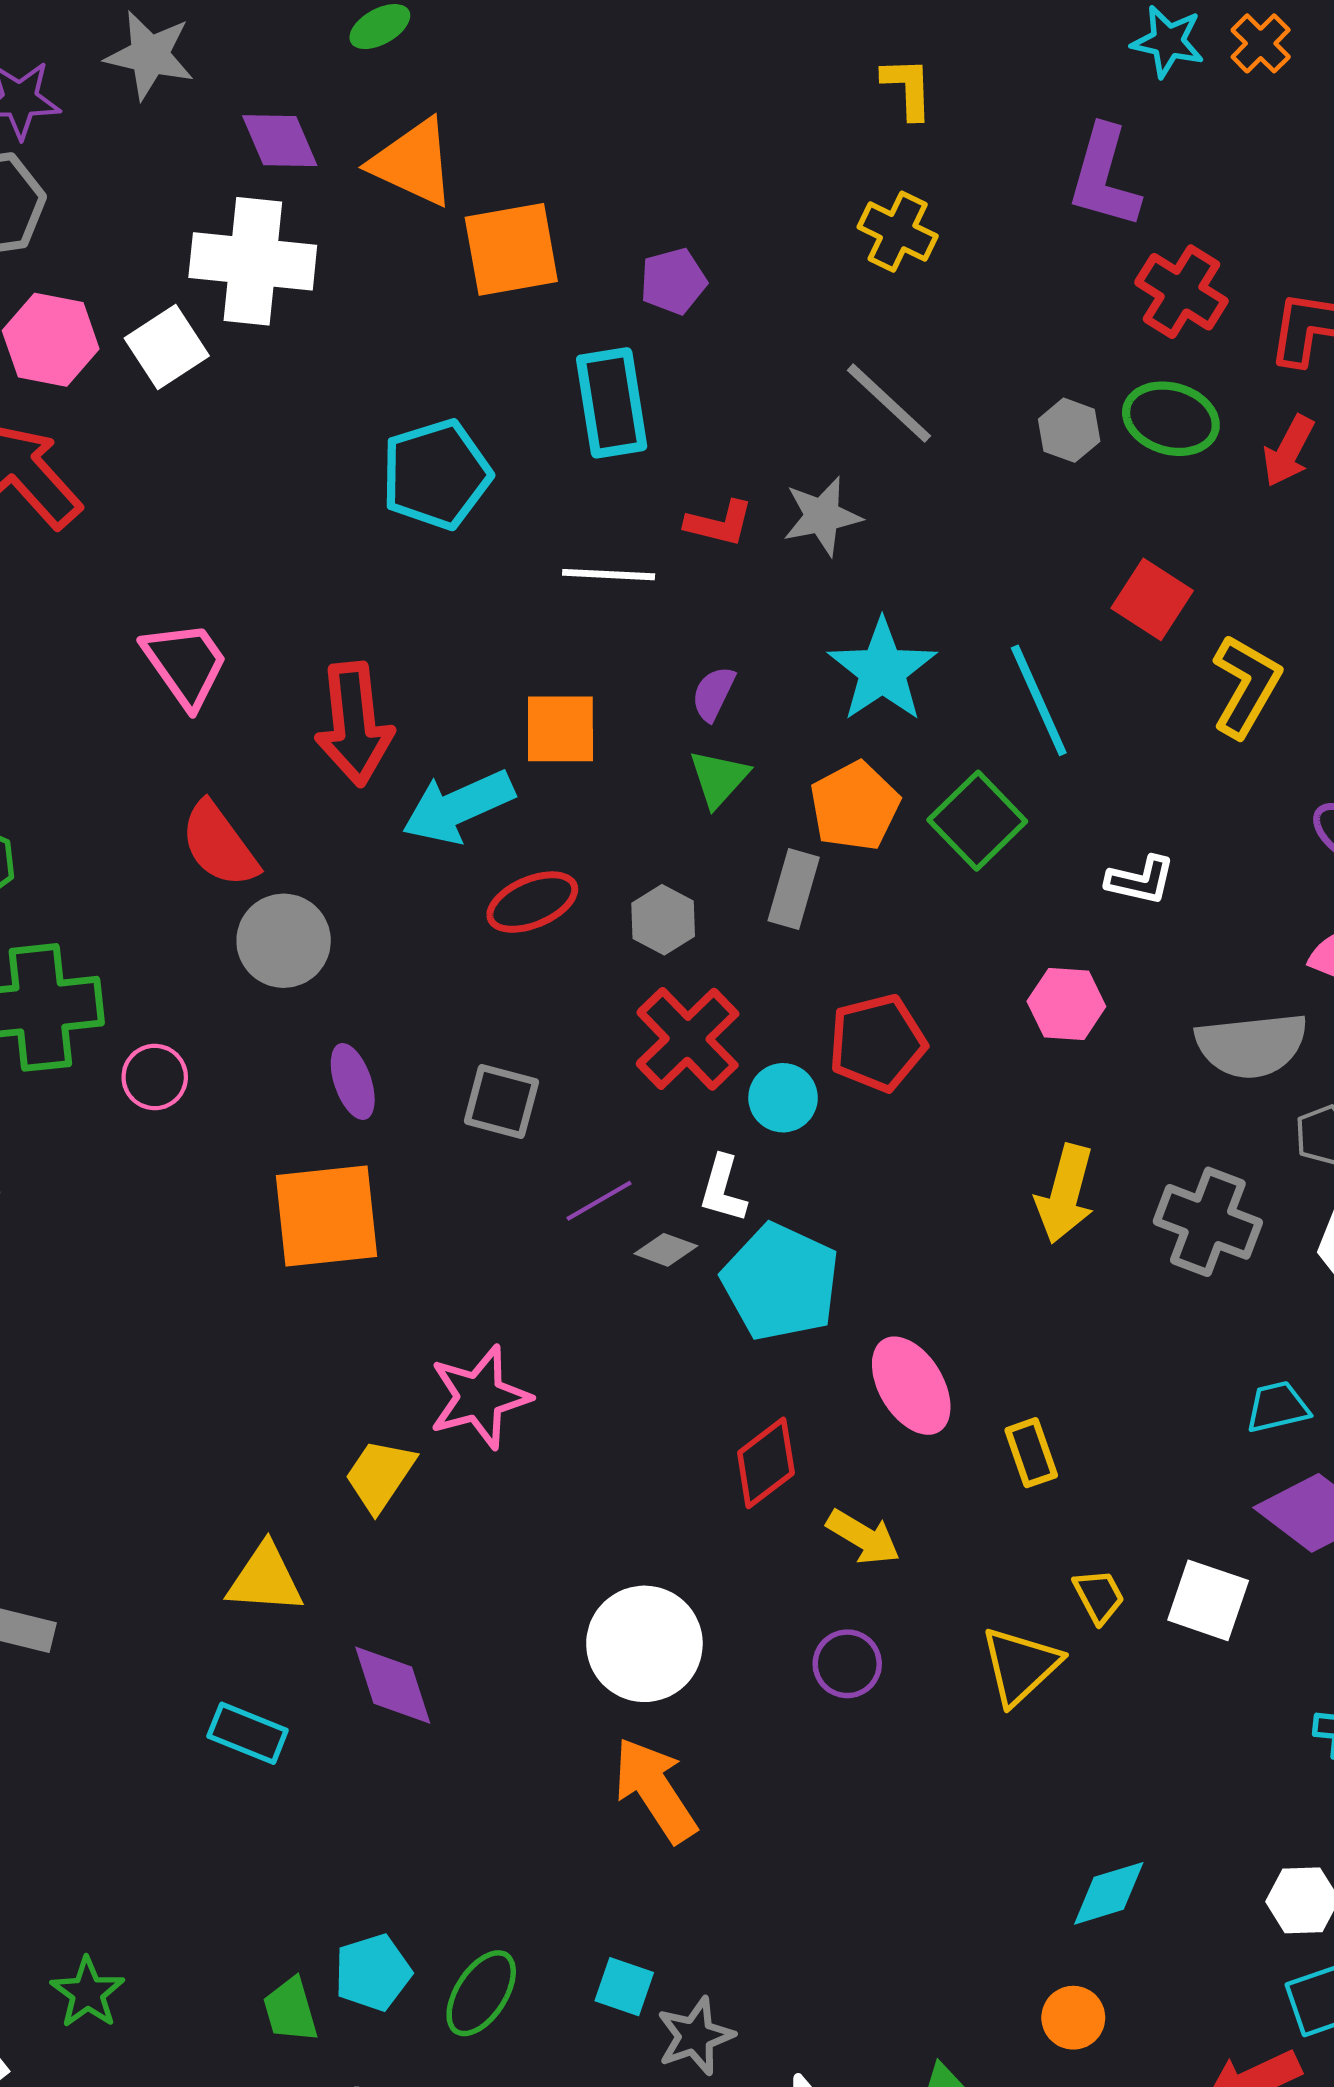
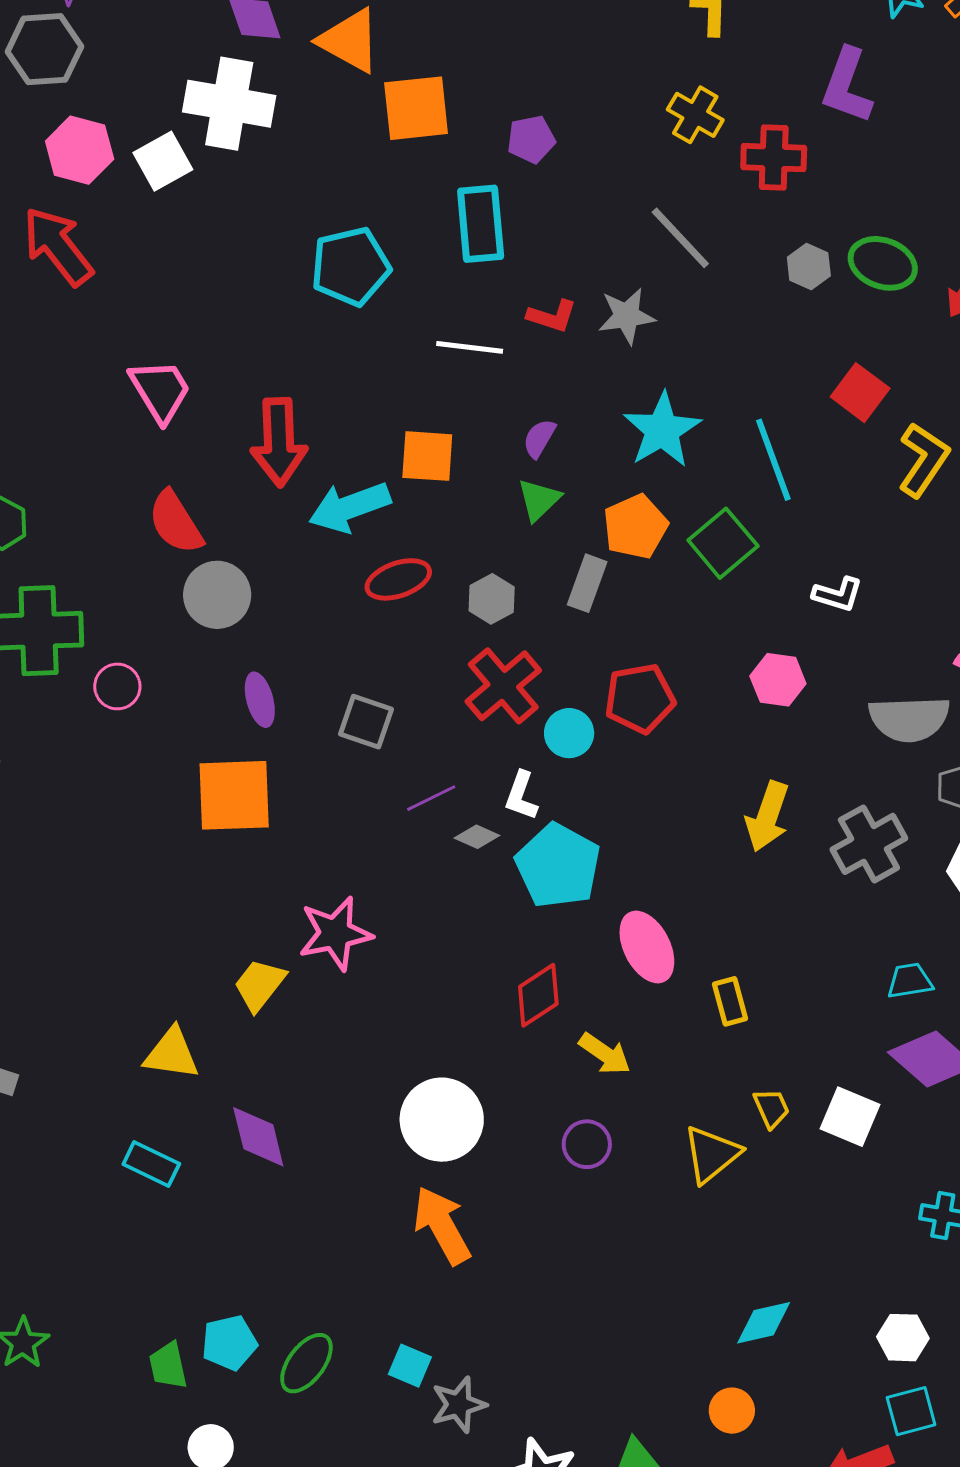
red cross: (1182, 292) -> (774, 158), moved, turned -34
gray cross: (1208, 1222) -> (869, 844), turned 36

